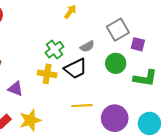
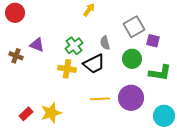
gray semicircle: (87, 46) -> (105, 43), turned 104
purple triangle: (15, 89) -> (37, 45), moved
purple circle: (115, 118) -> (131, 98), moved

